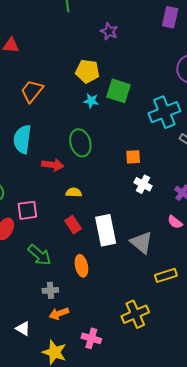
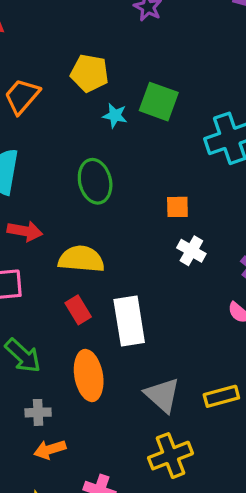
yellow pentagon: (88, 71) -> (90, 73), moved
red arrow: (53, 165) -> (25, 231), moved
yellow semicircle: (74, 192) -> (81, 259), size x1.8
gray triangle: (141, 242) -> (162, 395), moved
orange ellipse: (81, 266) -> (89, 376), size x1.4

